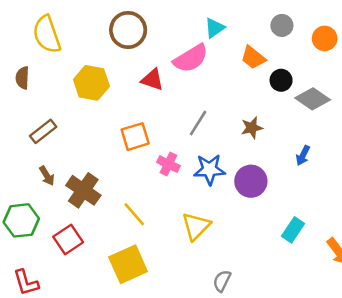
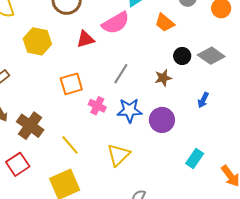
red triangle: (152, 80) -> (85, 39), turned -36
black circle: (281, 80) -> (182, 56), moved

